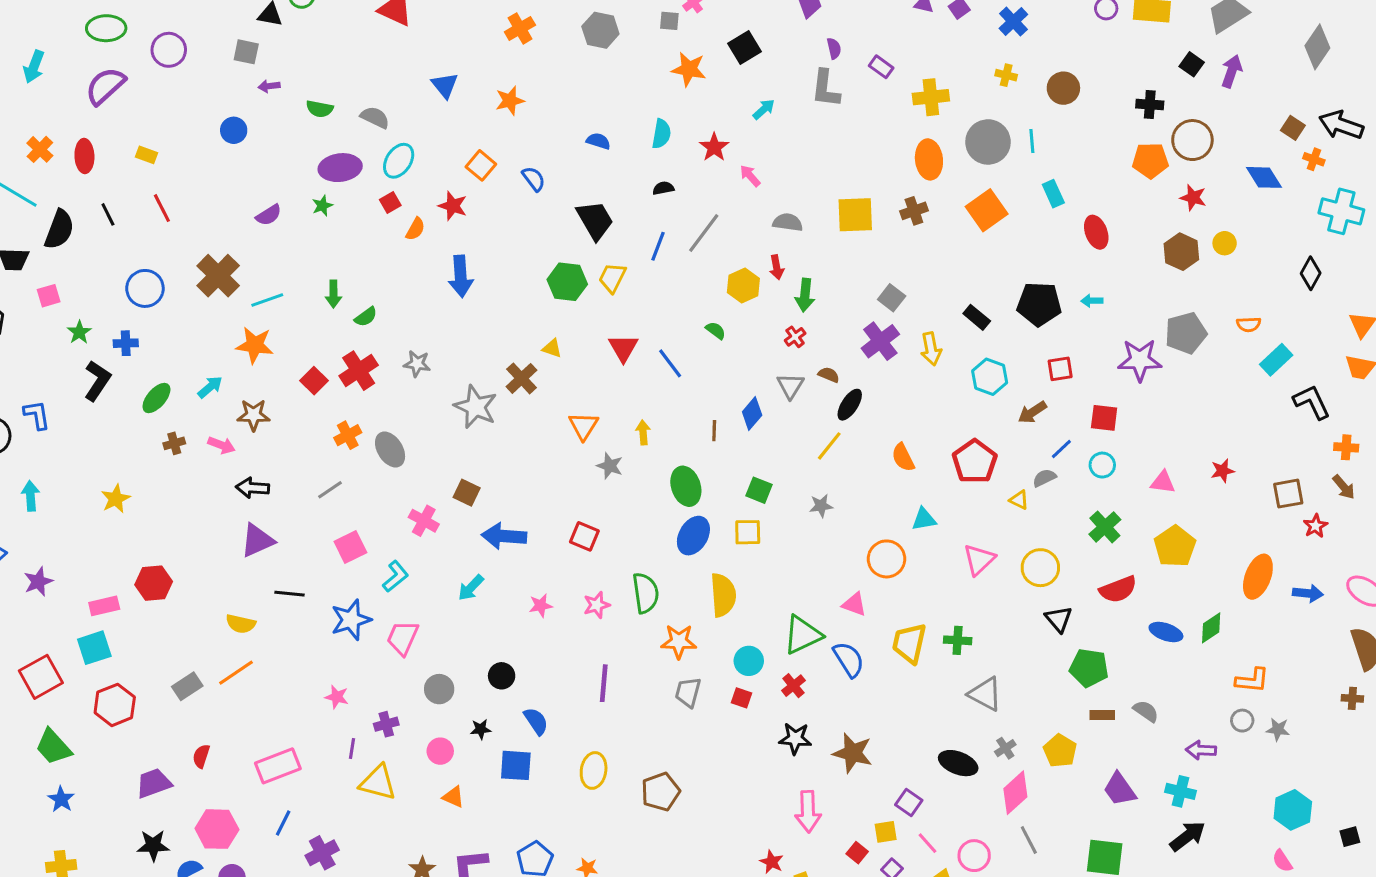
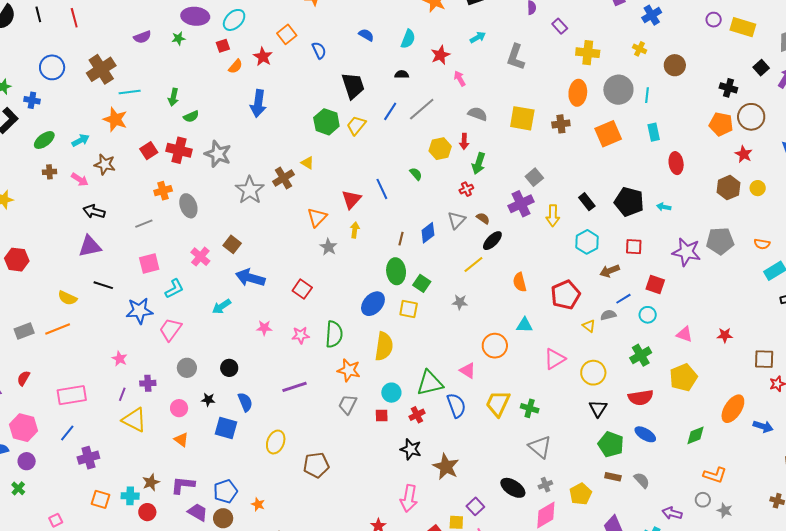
gray L-shape: (826, 89) -> (516, 57), moved
red triangle: (623, 348) -> (351, 199), moved
gray star: (417, 364) -> (218, 154), size x1.5
red cross: (359, 371) -> (179, 150), turned 35
green ellipse: (686, 486) -> (396, 271), moved
blue ellipse: (1166, 632) -> (645, 434), moved
purple line: (604, 683) -> (294, 387), turned 55
red square: (742, 698) -> (382, 416), turned -32

